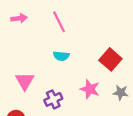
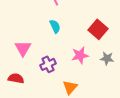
cyan semicircle: (61, 56) -> (55, 26), turned -120
pink star: (90, 89) -> (80, 55), turned -30

